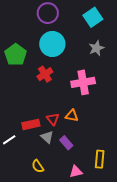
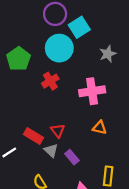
cyan square: (93, 17) -> (79, 27), moved
orange triangle: (72, 116) -> (100, 128), moved
red rectangle: (31, 124) -> (33, 136), turned 42

